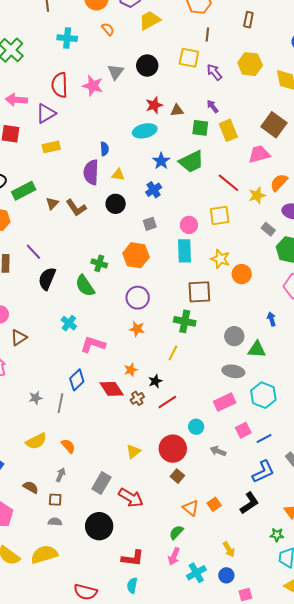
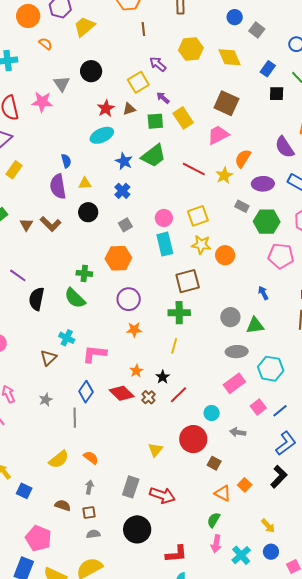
yellow square: (189, 58) -> (138, 82), moved, turned -30
yellow rectangle: (51, 147) -> (14, 170), turned -30
yellow square: (220, 215) -> (198, 216), moved
brown triangle: (19, 338) -> (48, 358), moved
gray star: (36, 398) -> (46, 400), moved
brown square: (177, 476) -> (214, 463), moved

